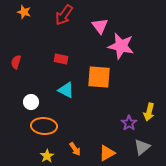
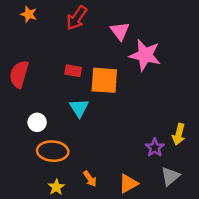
red semicircle: (16, 62) -> (19, 74), size x1.6
orange square: (99, 77) -> (104, 80), moved
cyan triangle: (66, 90) -> (79, 108), turned 30

